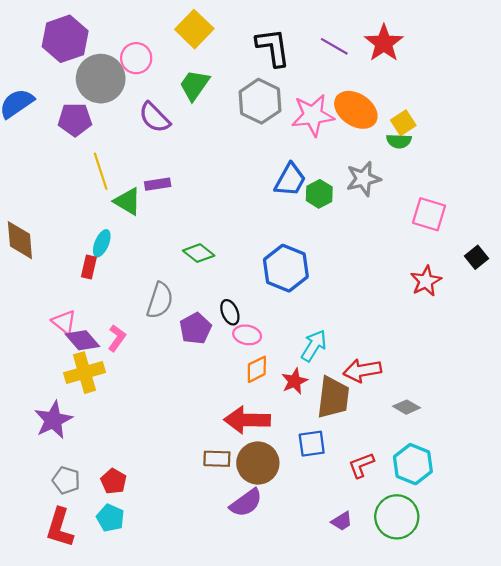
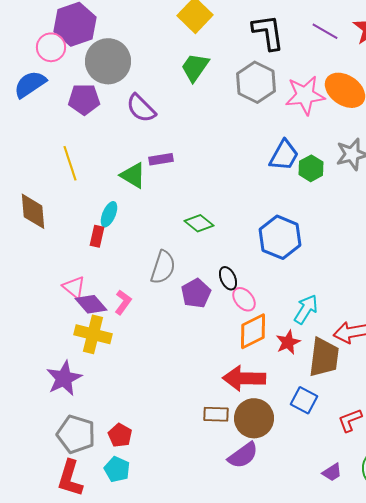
pink circle: (136, 58) -> (51, 47), moved
purple semicircle: (154, 117) -> (141, 108), moved
yellow line: (101, 171) -> (70, 163), moved
pink ellipse: (247, 335) -> (244, 299), turned 40
orange diamond: (257, 369) -> (253, 331), size x1.4
yellow cross: (85, 373) -> (93, 334), turned 30
blue square: (312, 444) -> (304, 400), turned 36
gray pentagon: (66, 480) -> (76, 434), size x1.5

